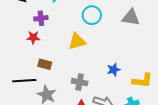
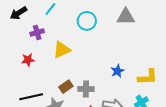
red star: (33, 37) -> (28, 60), moved
yellow triangle: (77, 41) -> (62, 50), moved
brown rectangle: (45, 64) -> (66, 87), moved, turned -40

